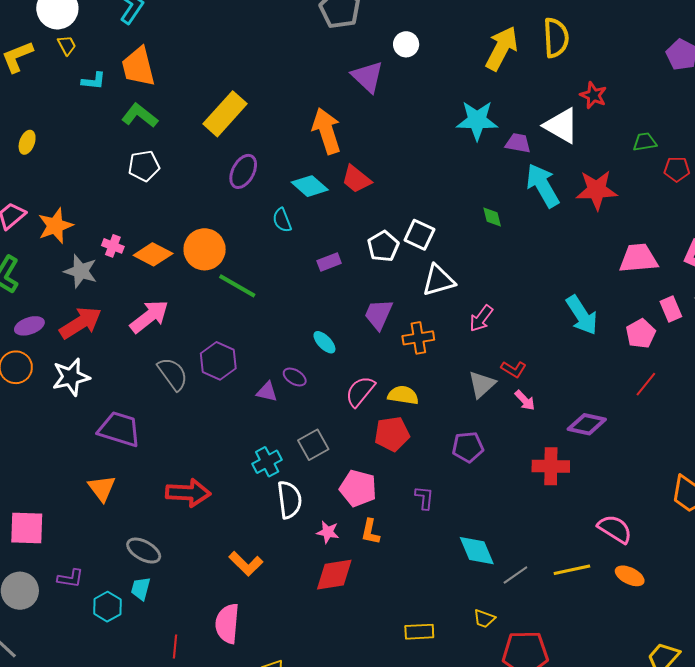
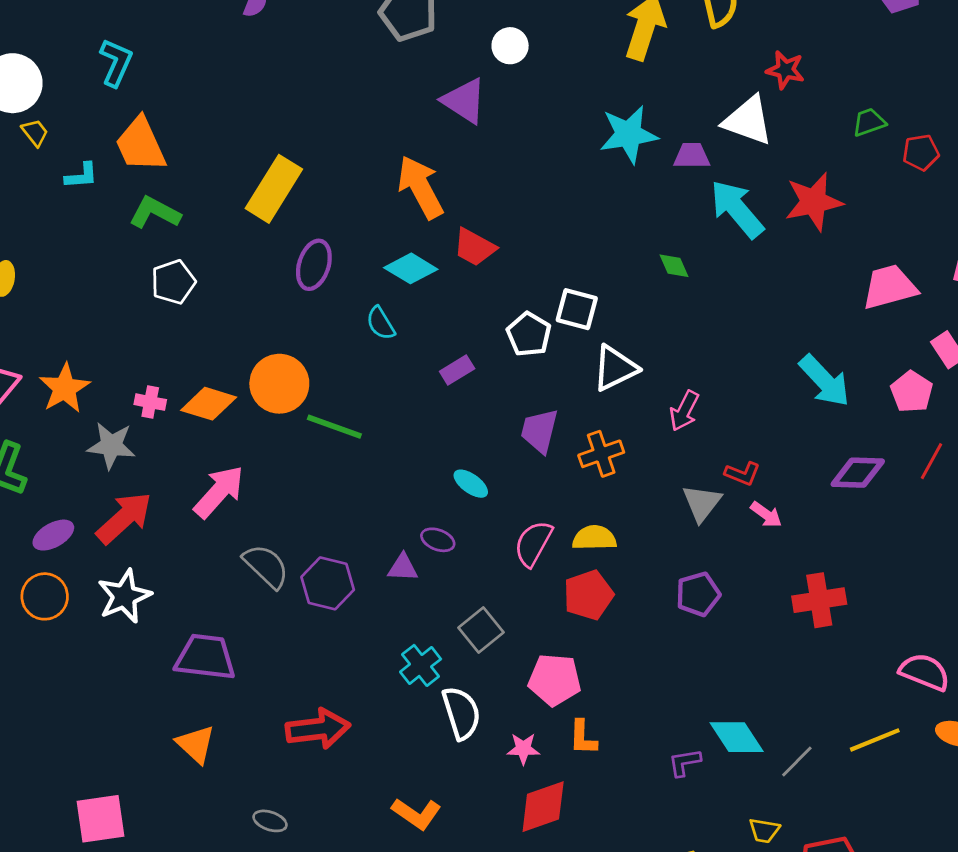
purple hexagon: (218, 361) -> (328, 583), moved
purple diamond: (587, 424) -> (858, 473), moved
purple L-shape: (424, 498) -> (684, 762), moved, turned -95
gray ellipse: (144, 551) -> (270, 821), size x0.7

